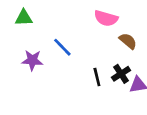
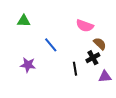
purple star: (32, 60) -> (28, 65), moved
black cross: (121, 74) -> (93, 58), moved

